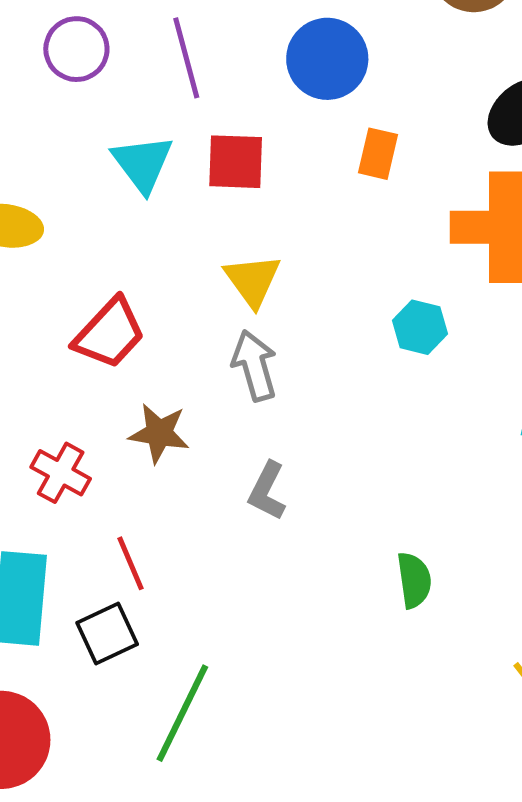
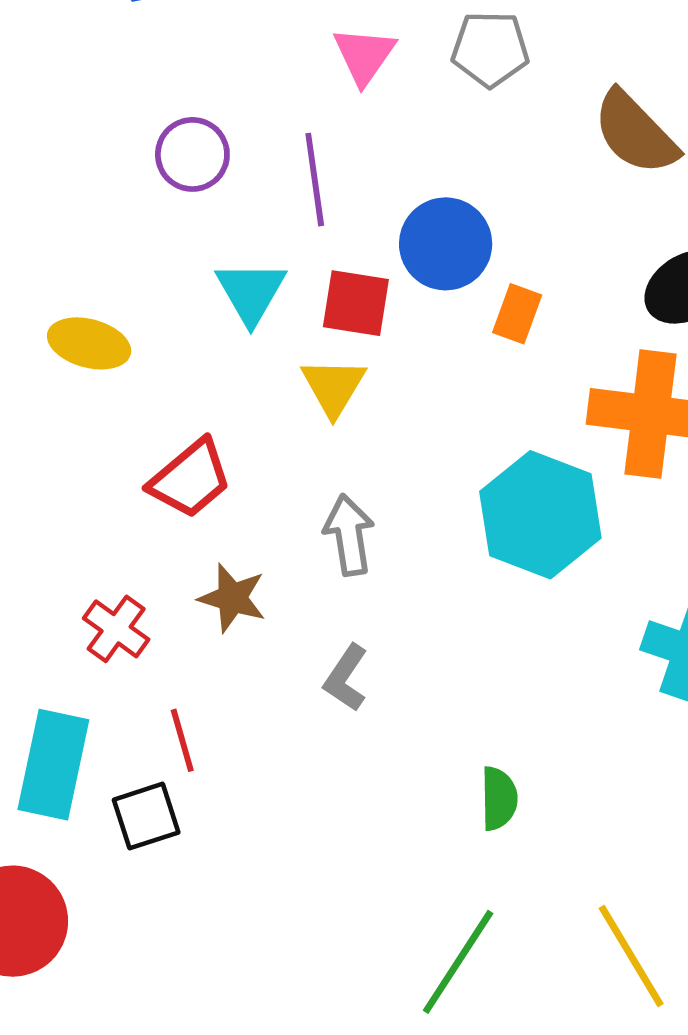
blue circle: (327, 59) -> (446, 244), moved
yellow triangle: (252, 280) -> (333, 387), moved
cyan hexagon: (420, 327) -> (540, 515), size x2.0
green line: (182, 713) -> (458, 962), moved

